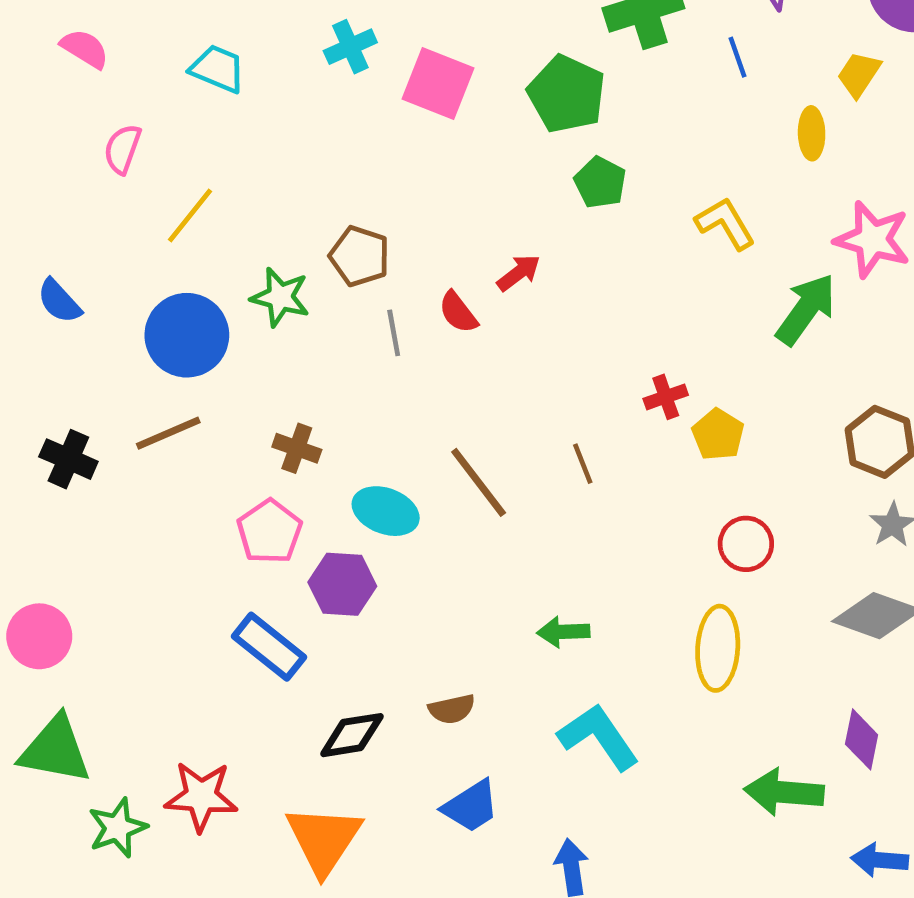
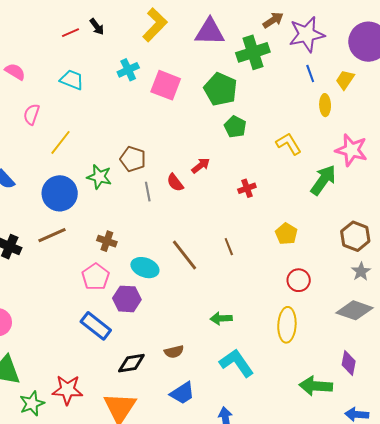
blue line: (737, 57) -> (310, 73), moved
red cross: (666, 397) -> (247, 188), moved

